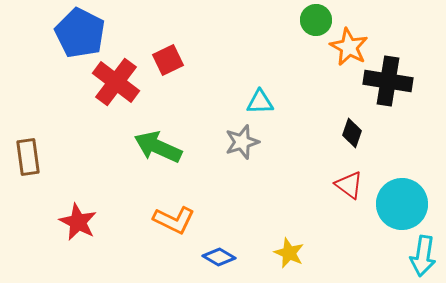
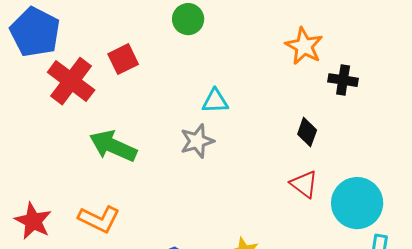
green circle: (316, 20) -> (188, 19), moved
black cross: (388, 81) -> (343, 80), size x0.6
orange L-shape: (174, 220) -> (99, 219), moved

